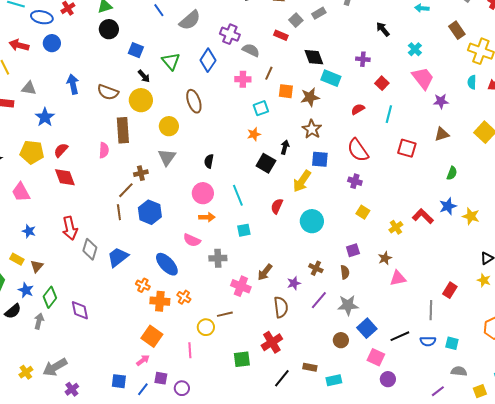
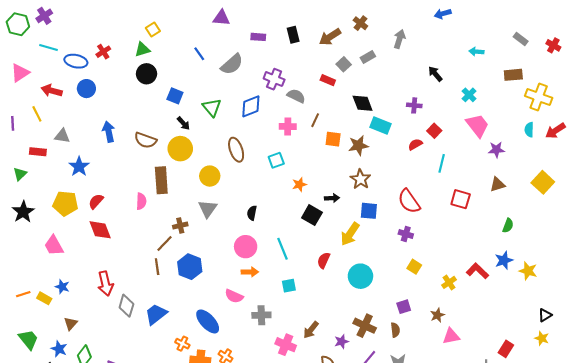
brown rectangle: (457, 30) -> (513, 75), turned -60
blue diamond: (208, 60) -> (251, 106), turned 35
cyan square: (261, 108) -> (276, 160), moved
red semicircle: (358, 109) -> (415, 144), moved
black arrow: (285, 147) -> (332, 198), turned 72
yellow rectangle: (17, 259) -> (44, 298), moved
brown cross: (316, 268) -> (365, 326), size x1.5

